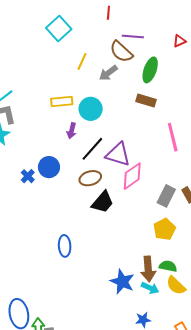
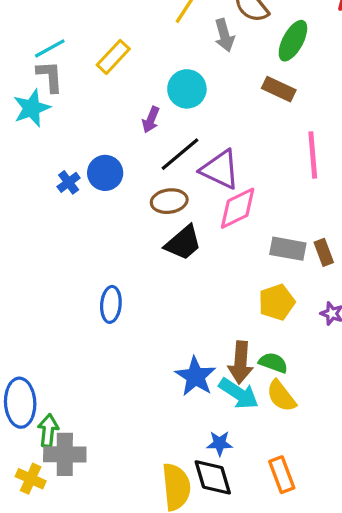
gray arrow: (108, 73) -> (224, 35), turned -78
yellow rectangle: (62, 102) -> (113, 57), moved, turned -50
gray rectangle: (166, 196) -> (288, 249), turned 65
cyan arrow: (150, 288) -> (239, 394), size x1.4

